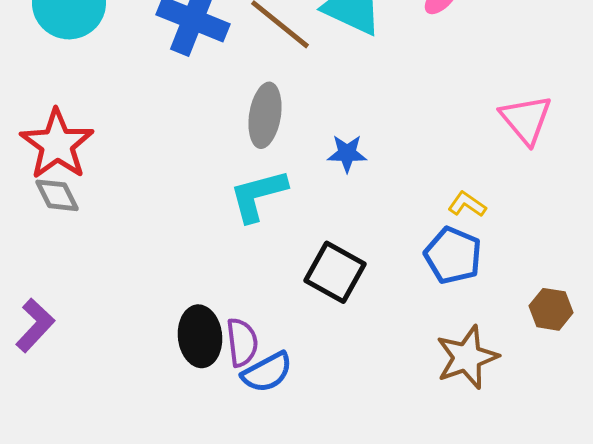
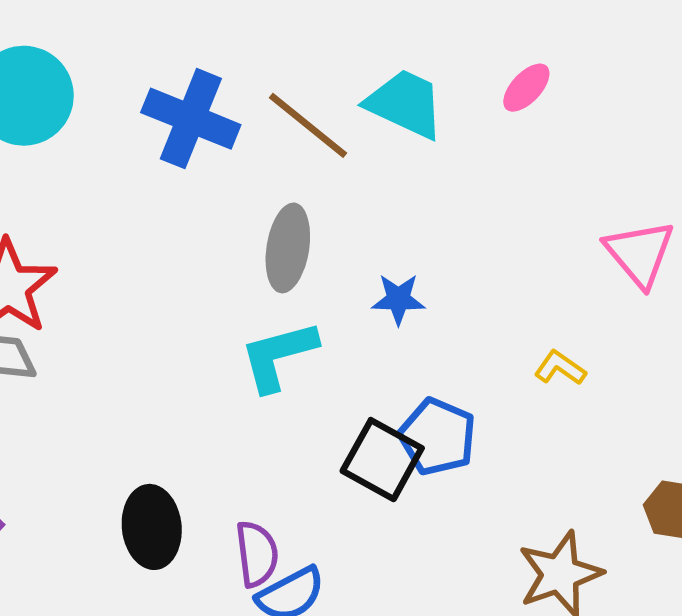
blue pentagon: (453, 255) -> (437, 437), moved
black ellipse: (200, 336) -> (152, 527), moved

